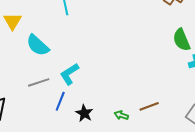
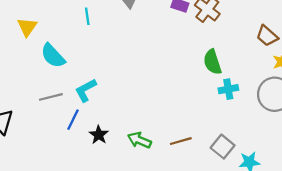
brown line: (149, 106) -> (181, 141), moved
green arrow: (121, 115) -> (139, 140), size x1.5

